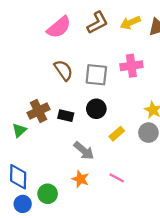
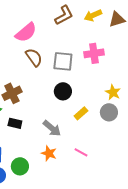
pink semicircle: (59, 27) -> (26, 32), moved
black rectangle: (66, 116) -> (15, 123), moved

